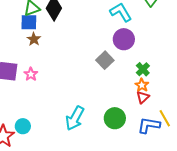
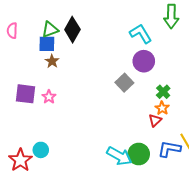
red triangle: (143, 97) -> (155, 120), moved
cyan arrow: (75, 118) -> (119, 156), moved, turned -90
green circle: (115, 118) -> (139, 154), moved

